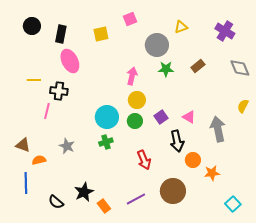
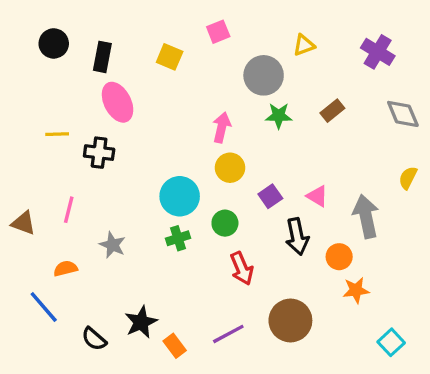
yellow square: (101, 34) -> (170, 57), turned 35
pink line: (47, 111) -> (69, 210), moved
green circle: (135, 121) -> (225, 223), moved
brown triangle: (23, 145) -> (23, 223), moved
orange circle: (193, 160) -> (339, 257), moved
blue line: (26, 183) -> (44, 307), turned -40

